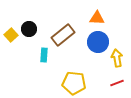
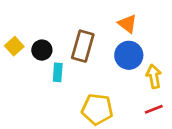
orange triangle: (97, 18) -> (127, 24), turned 35
black circle: (29, 29) -> (42, 50), moved
brown rectangle: (63, 35) -> (83, 46), turned -35

